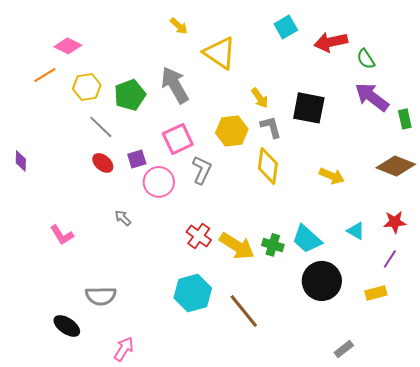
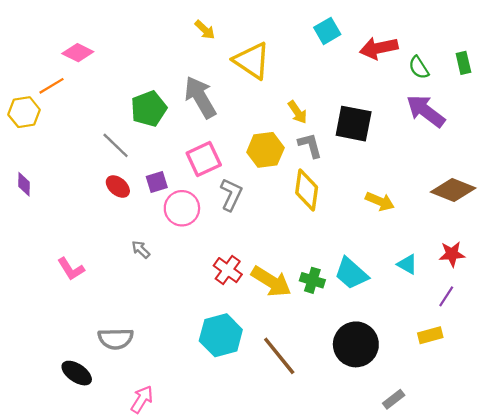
yellow hexagon: (87, 87) -> (24, 112), moved
green rectangle: (405, 119) -> (463, 63), moved
black circle: (322, 281) -> (356, 344), moved

